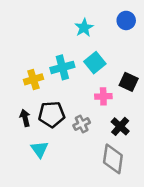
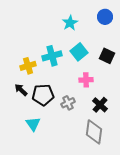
black square: (129, 82) -> (107, 56), moved
black arrow: (25, 118) -> (21, 90), moved, turned -32

